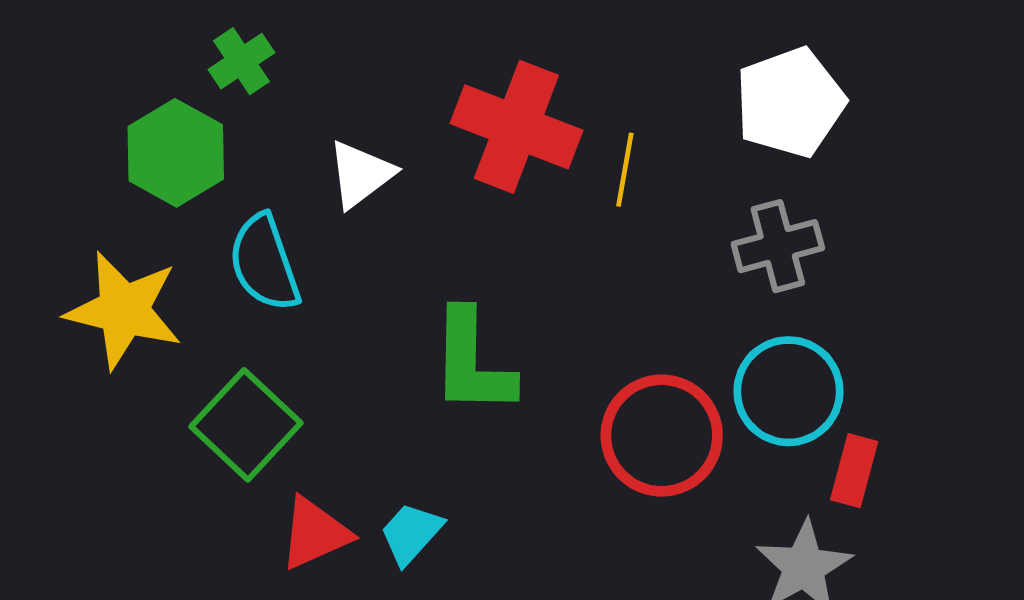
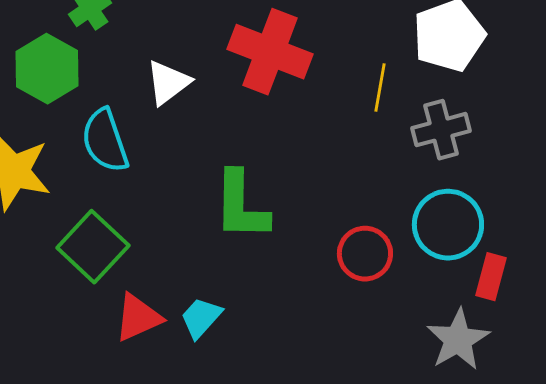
yellow line: (625, 170) -> (380, 88), moved
red circle: (662, 436) -> (365, 254), size x0.7

